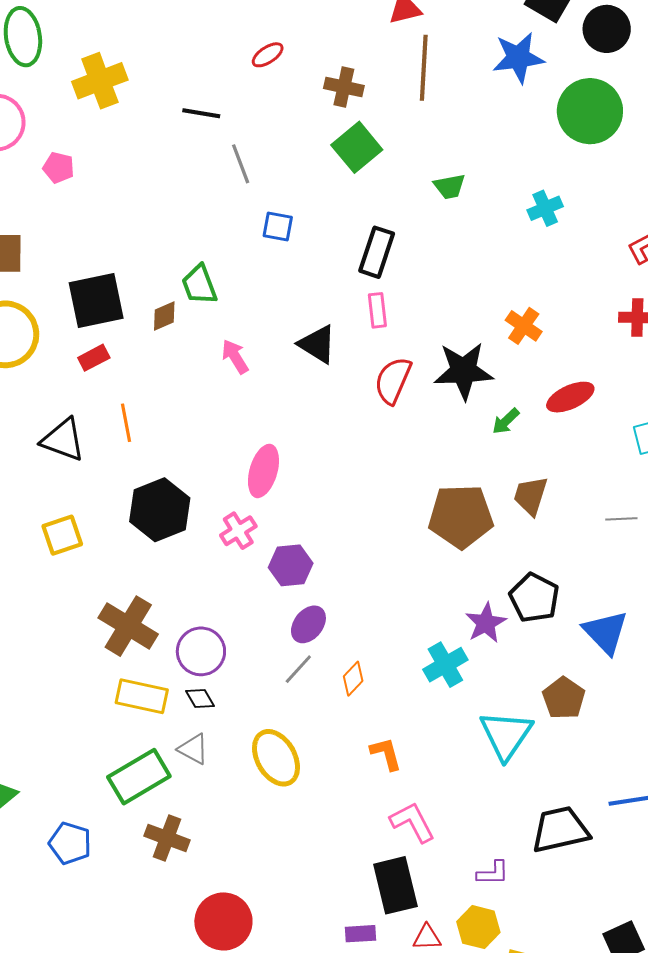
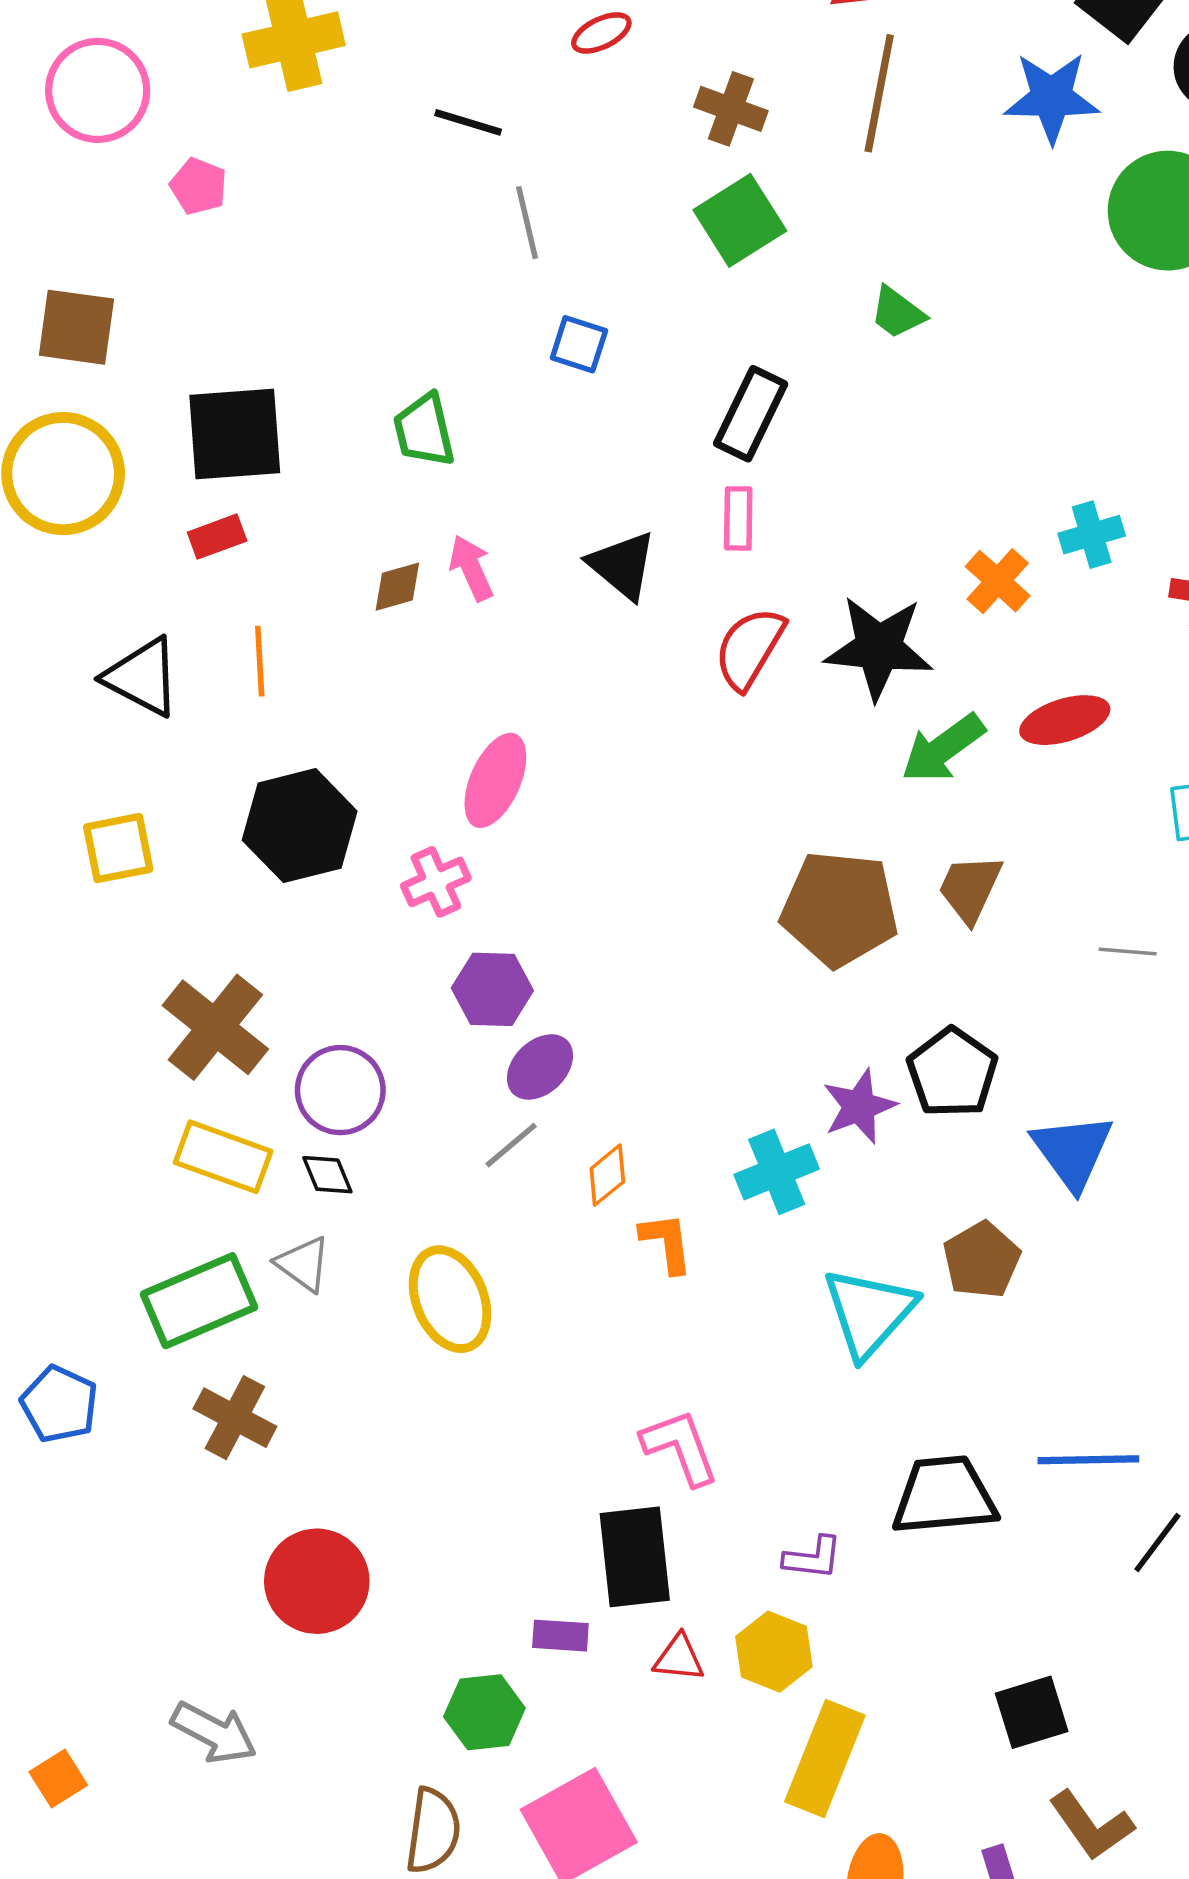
green trapezoid: (449, 186) -> (897, 313), turned 40
cyan cross: (545, 208) -> (1092, 535), moved
brown diamond: (164, 316) -> (397, 587), moved
green arrow: (506, 421) -> (943, 748), size x1.6
purple hexagon: (291, 565) -> (492, 989), moved
orange L-shape: (386, 754) -> (666, 1243), moved

